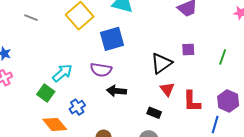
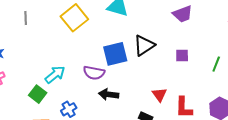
gray line: (31, 18) -> (26, 18), turned 64
blue square: (112, 39) -> (115, 54), moved
black triangle: (161, 63) -> (144, 45), moved

